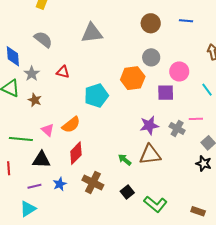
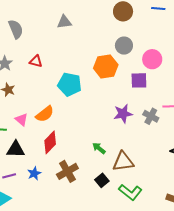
gray triangle: (92, 33) -> (64, 22), size x0.7
gray semicircle: (43, 39) -> (16, 29), turned 30
cyan pentagon: (96, 95) -> (70, 84), turned 30
brown triangle: (150, 155) -> (123, 162), moved
brown cross: (93, 182) -> (67, 171), turned 35

